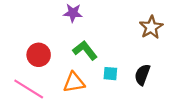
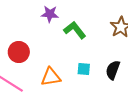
green L-shape: (85, 50) -> (75, 30), moved

